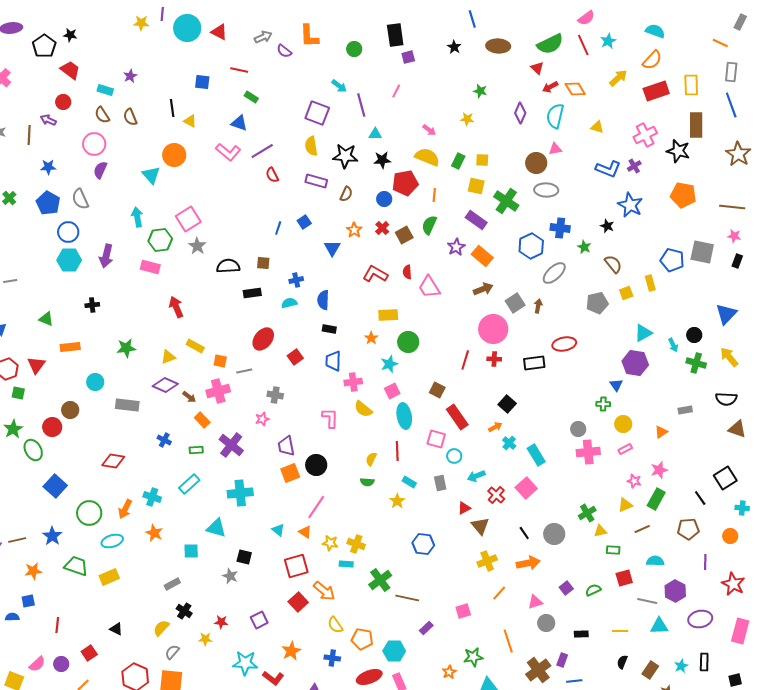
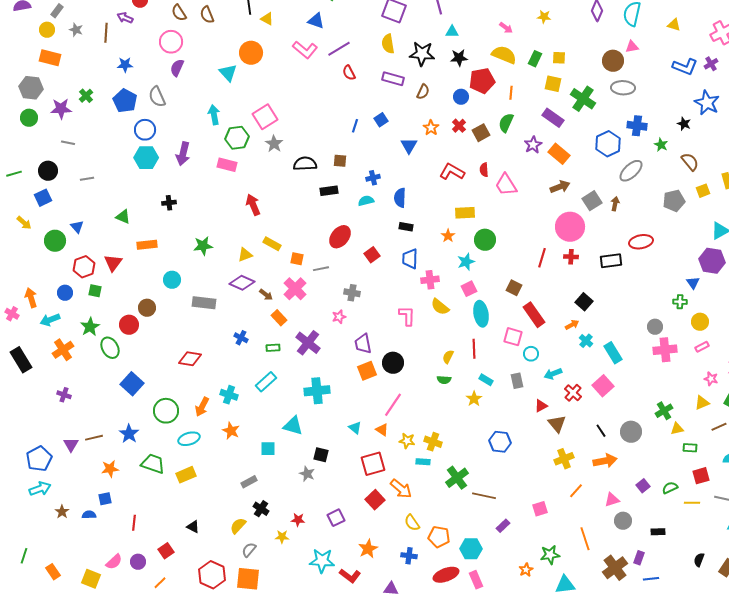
pink cross: (218, 391) -> (295, 289), turned -30
yellow line: (620, 631) -> (692, 503), moved

